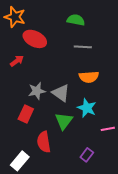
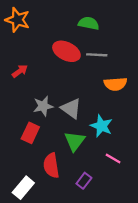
red ellipse: (35, 39) -> (66, 51), moved
orange semicircle: (89, 77) -> (115, 84), moved
pink line: (108, 129) -> (113, 159), moved, turned 40
purple rectangle: (87, 155) -> (84, 181), moved

